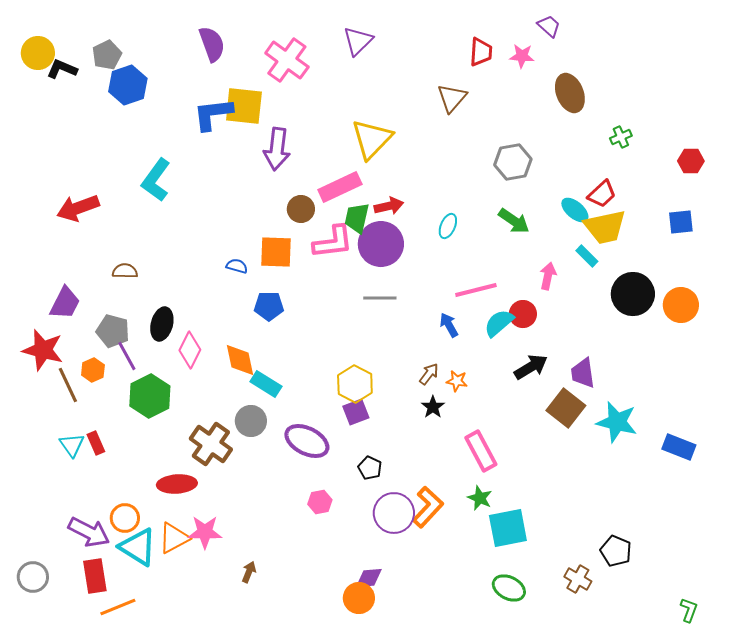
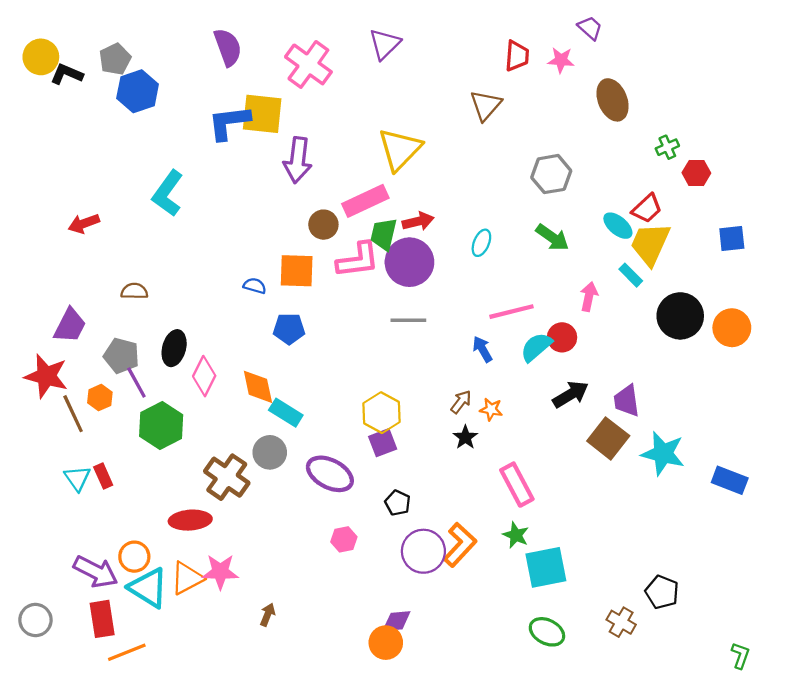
red hexagon: (691, 161) -> (696, 173), moved
red arrow: (78, 208) -> (84, 223), size x0.7
yellow trapezoid: (605, 227) -> (650, 244), turned 126

